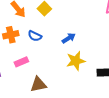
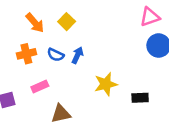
blue arrow: (69, 38) -> (77, 55), moved, turned -32

